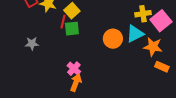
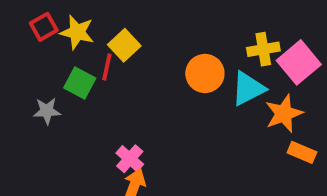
green square: (72, 29) -> (80, 83), moved, turned 35
orange circle: (113, 39) -> (205, 73), moved
orange star: (153, 47) -> (284, 113), turned -30

